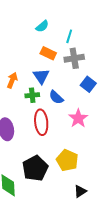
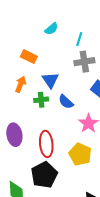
orange rectangle: (48, 53) -> (29, 57), moved
red ellipse: (41, 122) -> (46, 144), moved
yellow pentagon: (67, 160) -> (80, 154), moved

